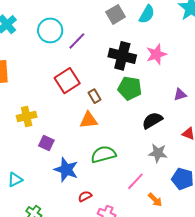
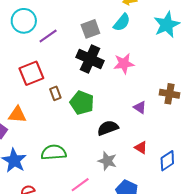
gray square: (116, 14) -> (90, 29), moved
green pentagon: (130, 88) -> (82, 103), moved
purple triangle: (180, 94) -> (140, 107), turned 40
orange triangle: (89, 120) -> (17, 115), moved

